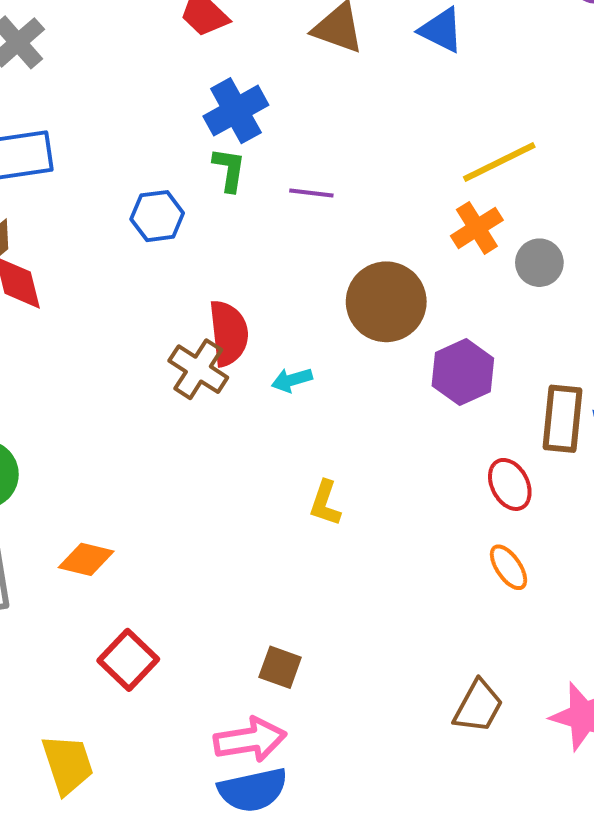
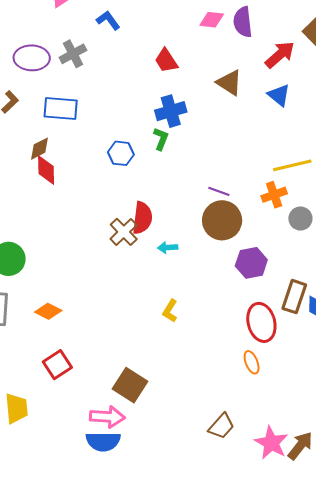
purple line: (311, 193) -> (219, 191), moved
red ellipse: (510, 484) -> (261, 322), size x1.5
brown square: (280, 667) -> (130, 385), size x1.6

